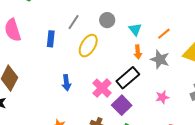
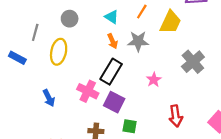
cyan triangle: (135, 29) -> (112, 17), moved
orange line: (164, 34) -> (142, 12), moved
blue rectangle: (51, 39) -> (17, 58), turned -49

